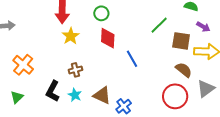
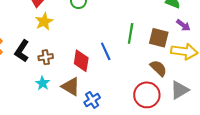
green line: (159, 25) -> (131, 33), moved, turned -42
red diamond: (108, 38) -> (81, 61), moved
black L-shape: (53, 91) -> (22, 51), moved

